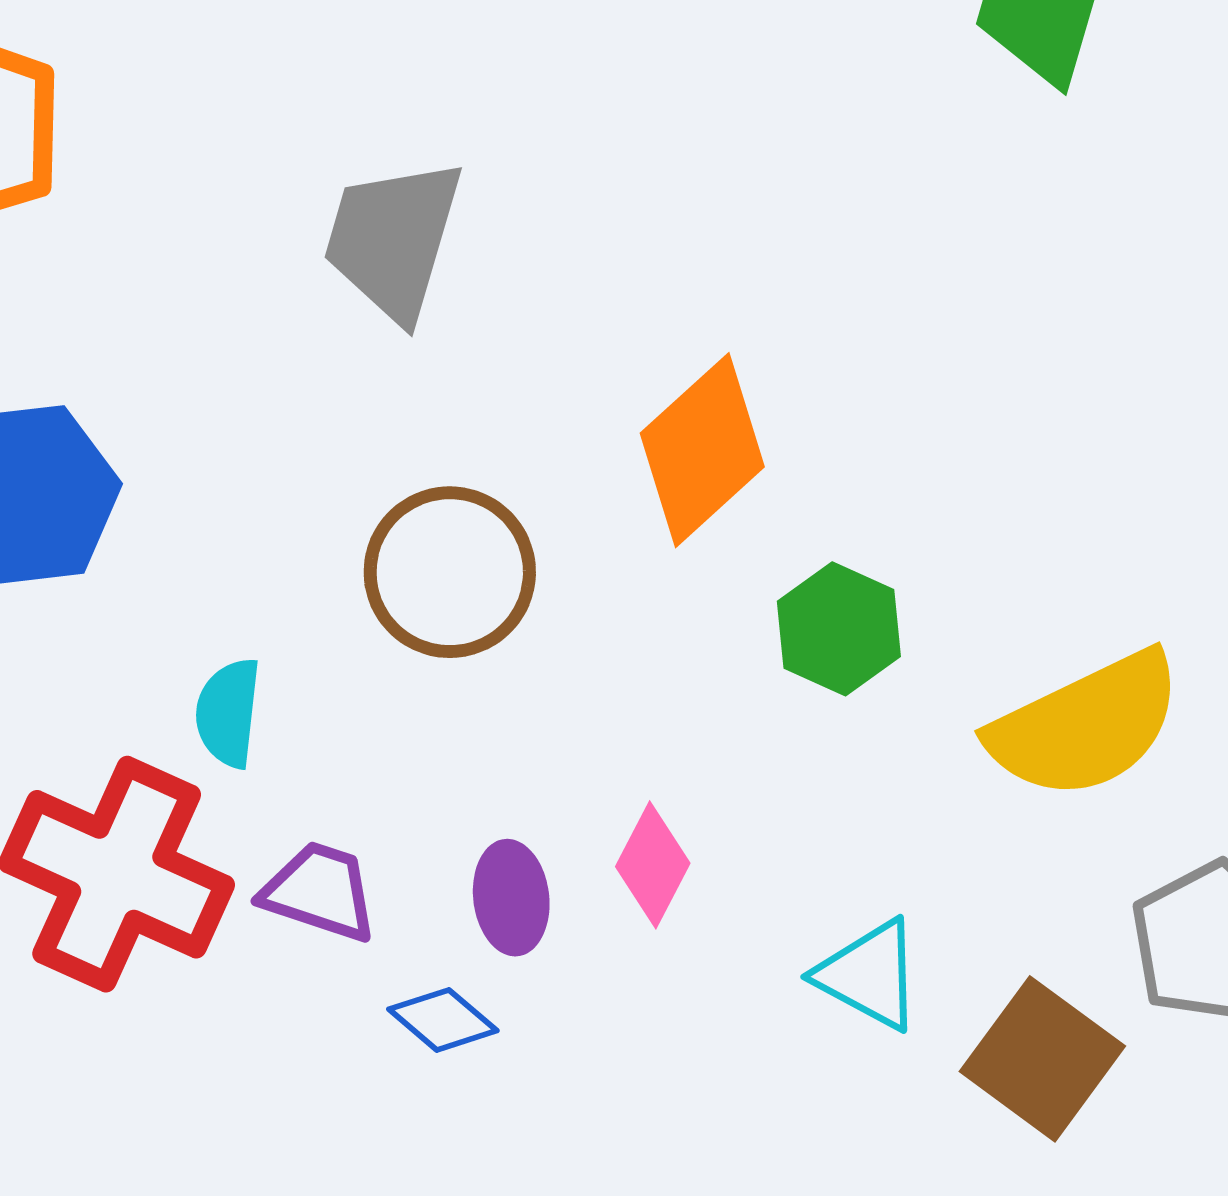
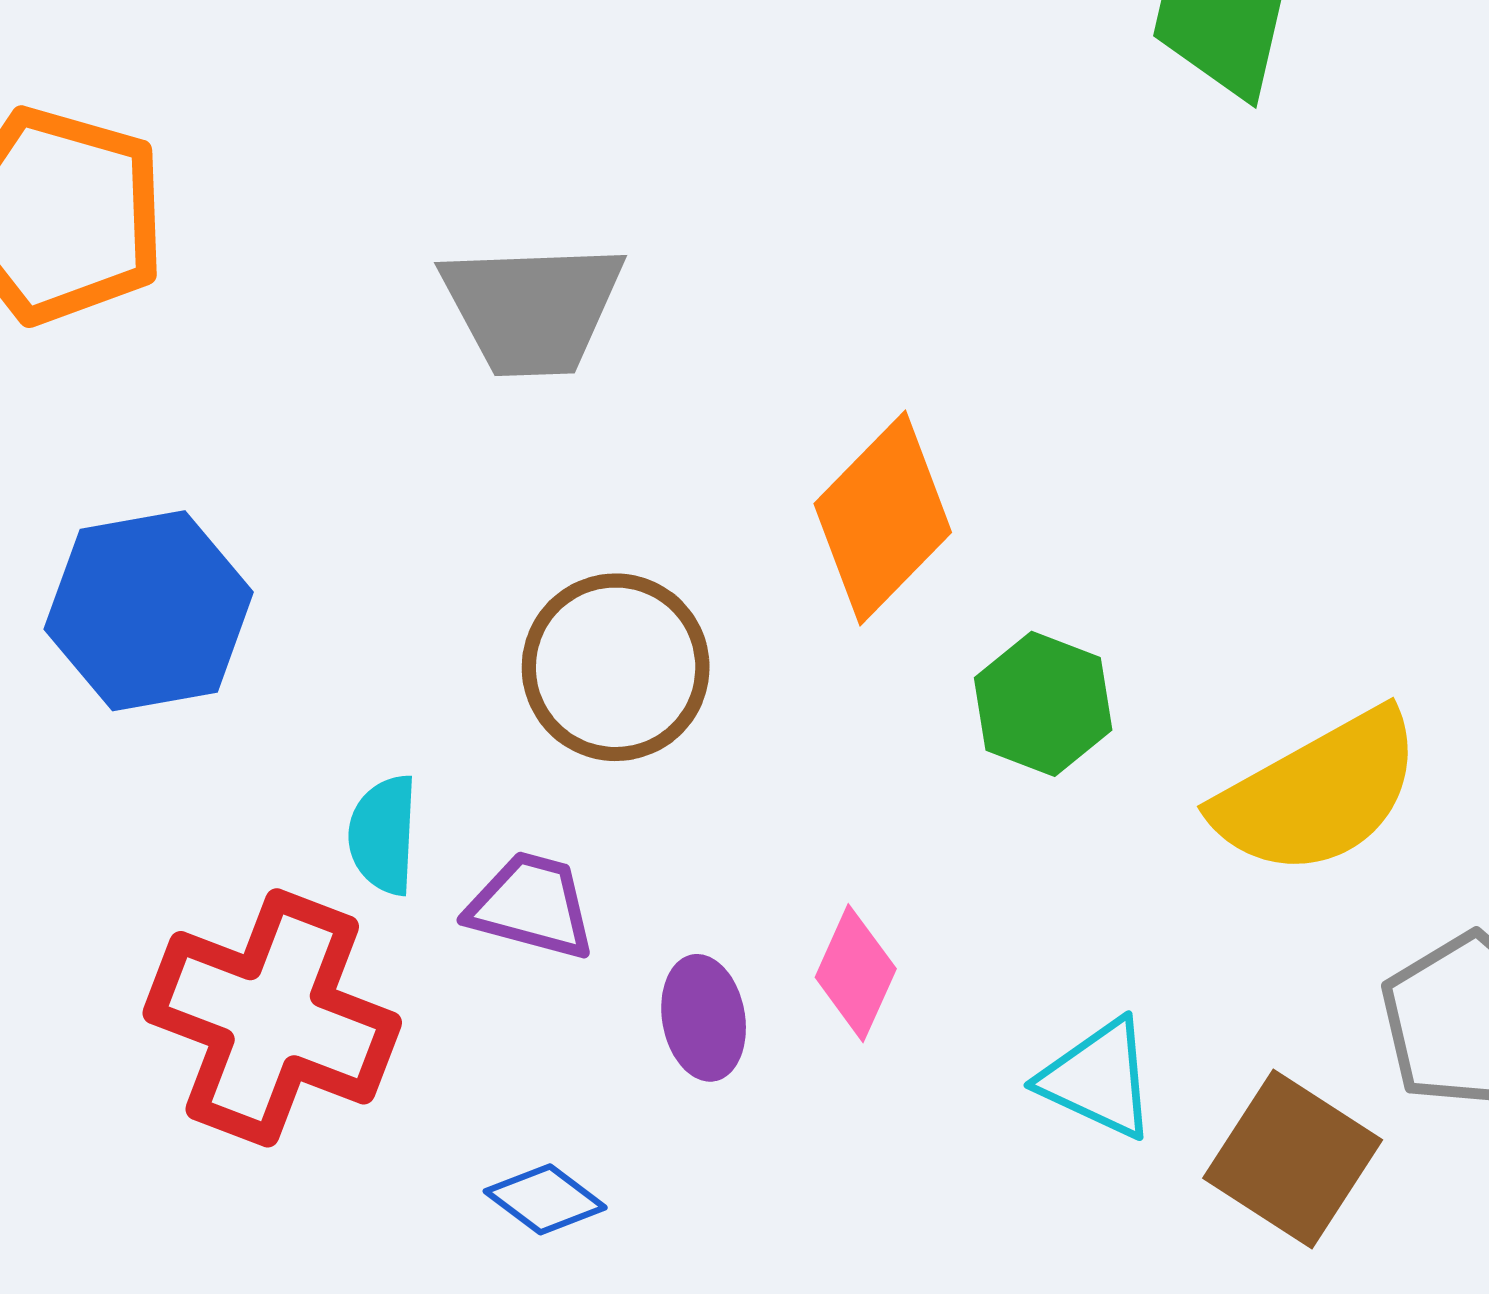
gray trapezoid: (393, 239) -> (532, 309), turned -105
purple trapezoid: (320, 892) -> (531, 906), moved
blue diamond: (443, 1020) -> (545, 1199), moved

